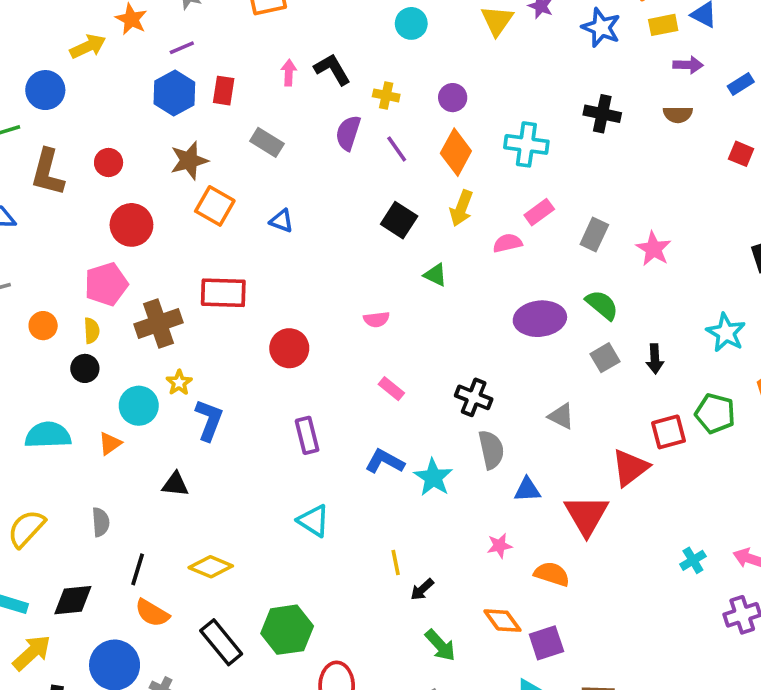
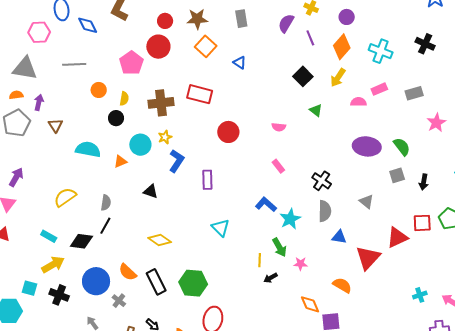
gray rectangle: (267, 142) -> (241, 19), turned 36
red circle: (109, 163) -> (165, 21), moved
gray rectangle: (594, 235) -> (414, 93), moved, turned 36
pink pentagon: (106, 284) -> (131, 63), moved, turned -30
purple rectangle: (307, 435) -> (207, 180), moved
pink star: (499, 546) -> (300, 264), moved
black line: (138, 569) -> (105, 226), moved
orange semicircle: (152, 613) -> (128, 272), moved
green arrow: (440, 645) -> (279, 247), moved

